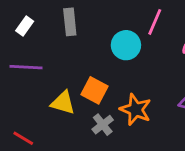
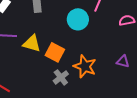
yellow triangle: (63, 103) -> (32, 43), moved

